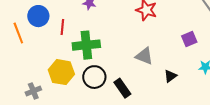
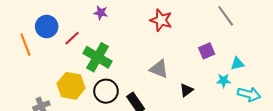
red line: (62, 27) -> (72, 38), turned 42
green cross: (86, 45) -> (97, 57), turned 36

